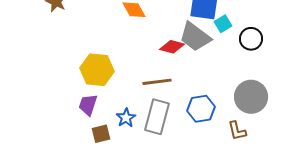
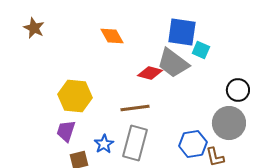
cyan square: (223, 24) -> (201, 50), turned -36
black circle: (251, 39) -> (238, 90), moved
blue hexagon: (201, 109) -> (193, 144), moved

